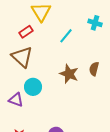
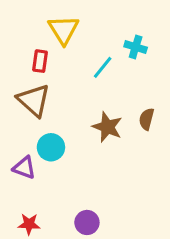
cyan cross: (95, 23) -> (136, 47), moved
red rectangle: (26, 32) -> (40, 61), turned -48

